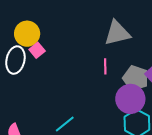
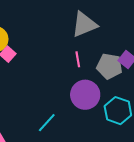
purple circle: (130, 99) -> (85, 95), moved

